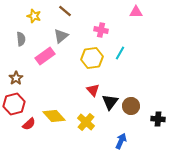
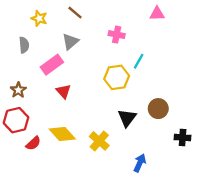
yellow hexagon: (92, 58) -> (117, 77), moved
red triangle: (93, 90) -> (63, 91), moved
brown circle: (131, 106) -> (158, 109), moved

